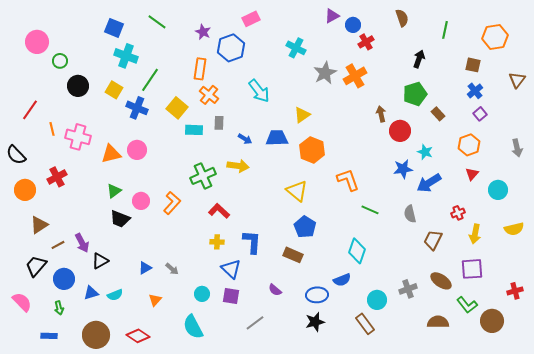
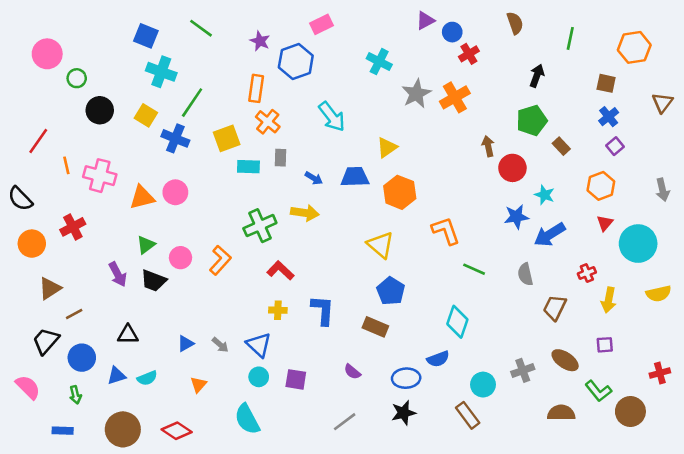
yellow square: (177, 108) -> (227, 138), turned 30
cyan circle: (498, 190) -> (638, 244), size x1.5
purple arrow: (82, 243) -> (118, 274), moved
black triangle: (100, 261) -> (128, 335), turned 30
blue triangle: (231, 269) -> (259, 345), moved
purple square: (472, 269) -> (605, 345), size x0.6
gray line: (255, 323) -> (345, 422), moved

